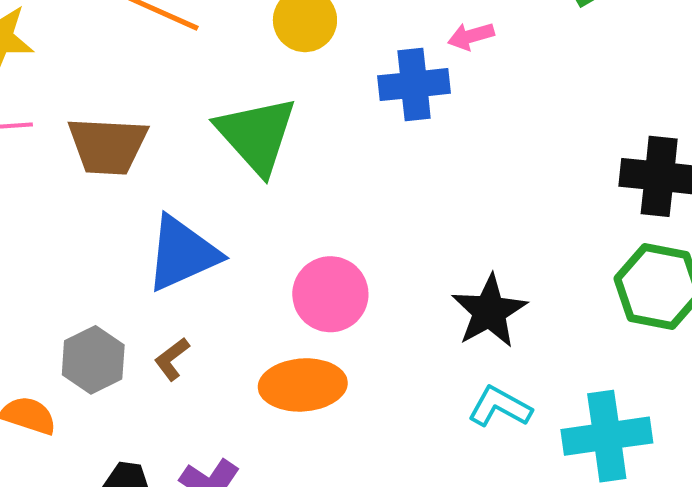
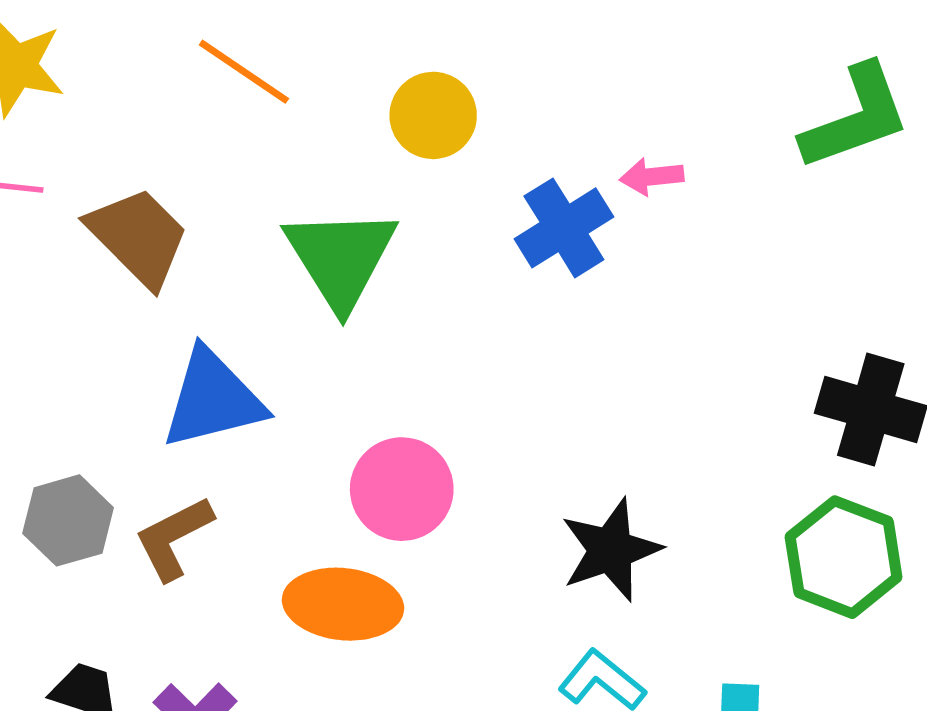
blue cross: (414, 85) -> (564, 228), turned -36
brown trapezoid: (108, 146) -> (138, 237), turned -148
brown L-shape: (172, 359) -> (174, 538), size x1.5

